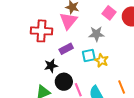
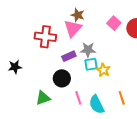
gray star: (96, 34) -> (88, 50), moved
black star: (51, 66) -> (15, 67), moved
black circle: (64, 82) -> (62, 78), moved

